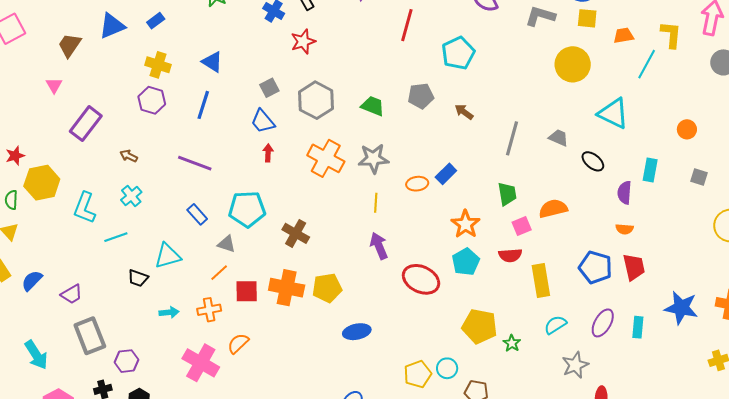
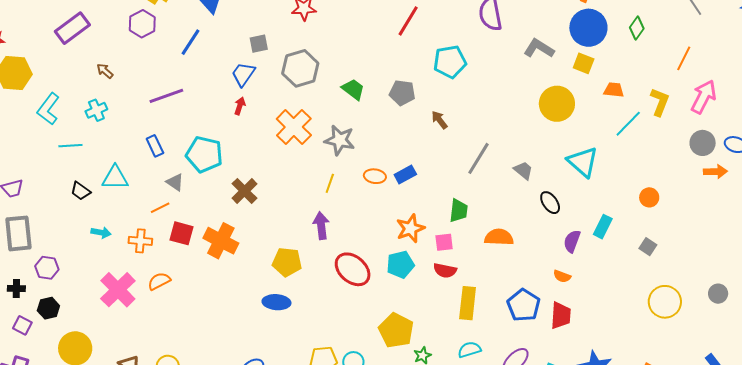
blue trapezoid: (263, 121) -> (243, 74), turned 60
purple line: (195, 163) -> (166, 96), turned -56
pink square: (522, 226) -> (444, 242), moved
yellow pentagon: (327, 288) -> (287, 262), moved

